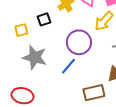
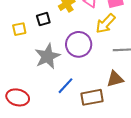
gray star: (35, 57) -> (48, 56), moved, turned 30
blue line: (69, 66) -> (66, 86), moved

